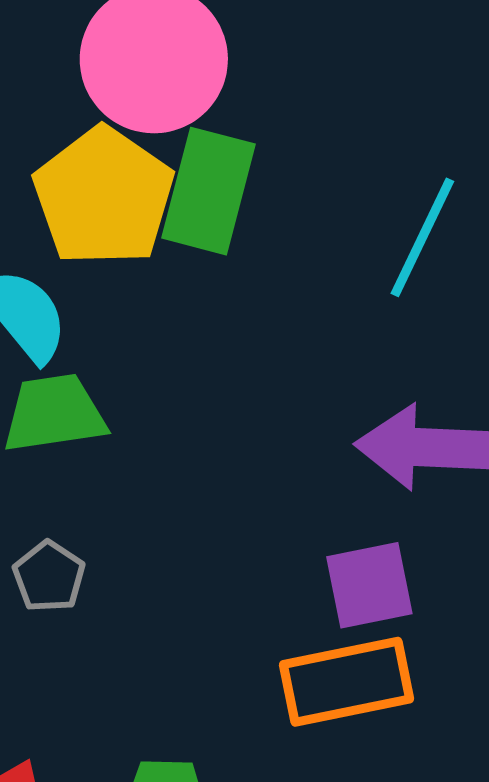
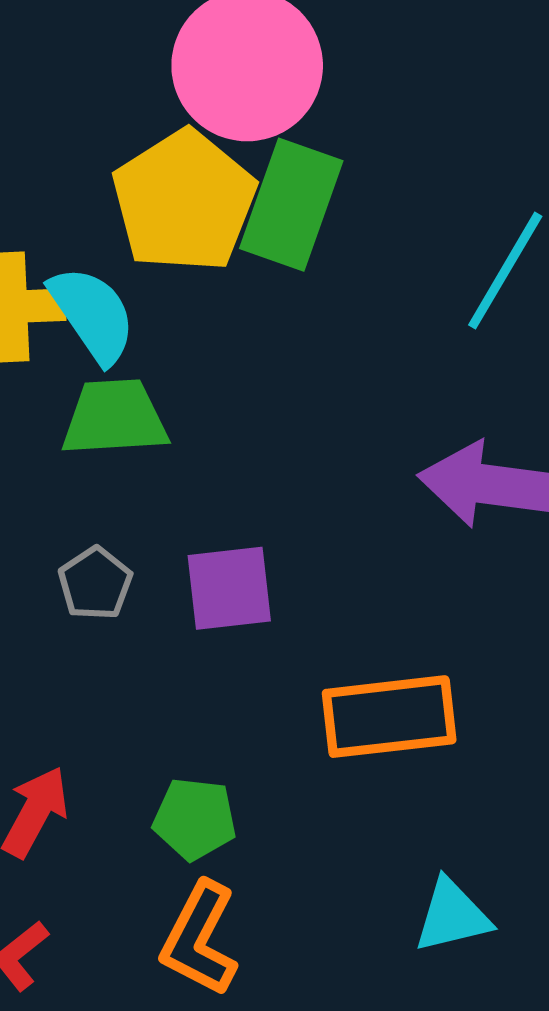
purple square: (369, 585) -> (229, 588), moved

